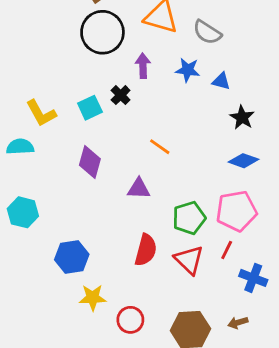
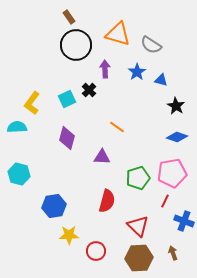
blue star: (188, 70) -> (137, 72), turned 30
yellow L-shape: (41, 113) -> (32, 103), turned 65
red triangle: (189, 260) -> (138, 226), moved
brown arrow: (238, 323) -> (173, 253), turned 88

